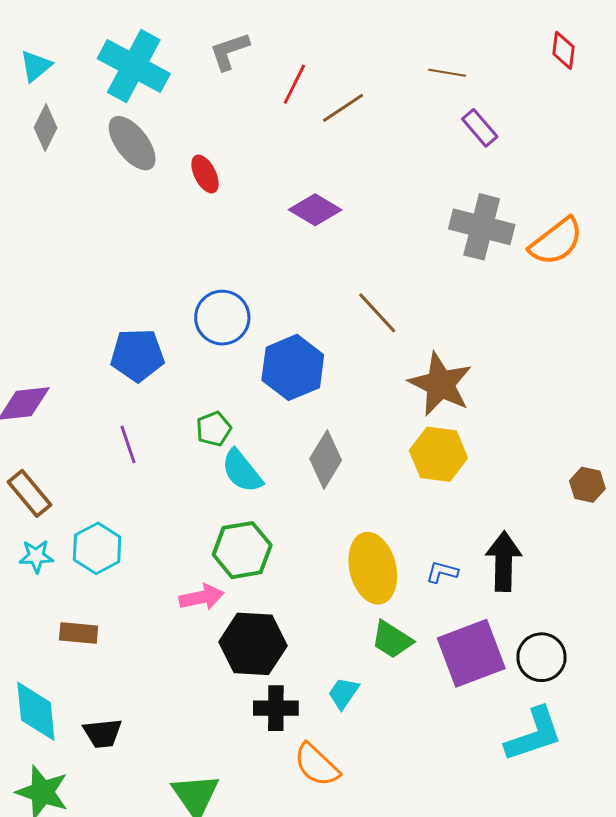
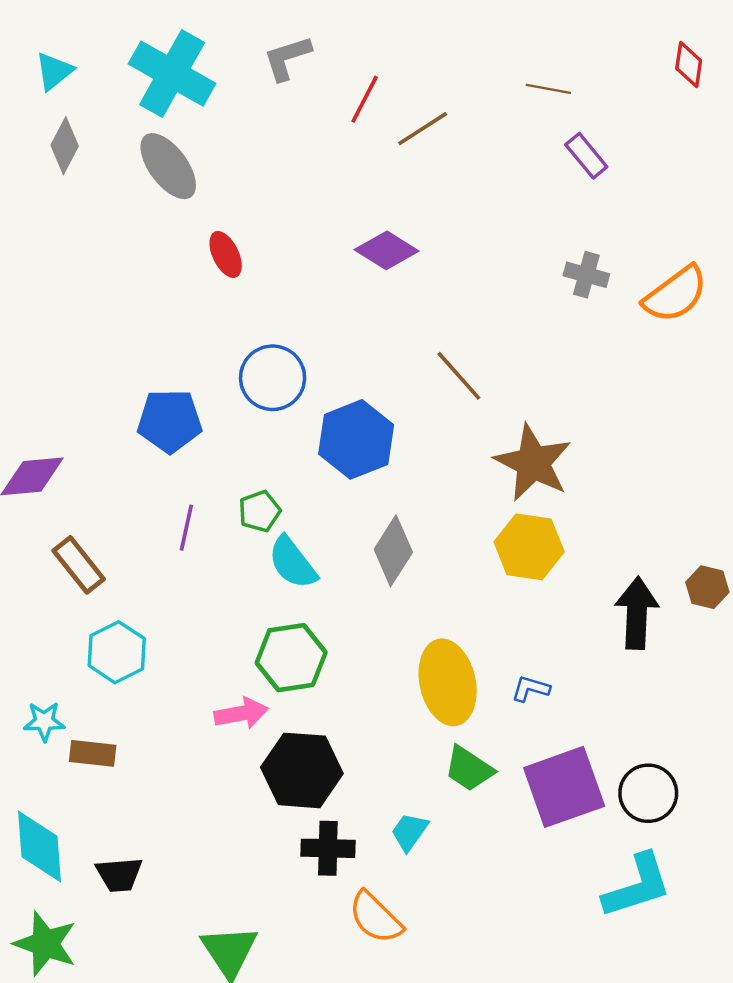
red ellipse: (205, 174) -> (226, 254), moved
gray cross: (482, 227) -> (586, 275), size x0.6
purple line: (128, 444) -> (186, 528), moved, turned 30
brown rectangle: (29, 493) -> (79, 565), moved
cyan star: (36, 556) -> (44, 721), moved
black arrow: (504, 561) -> (637, 613), moved

